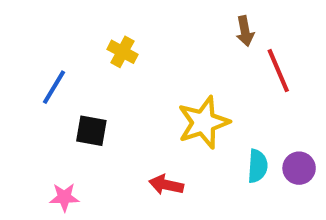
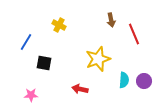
brown arrow: (245, 31) -> (111, 20), moved

